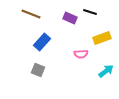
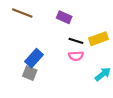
black line: (90, 12) -> (76, 41), moved
blue rectangle: (42, 42) -> (34, 58), moved

